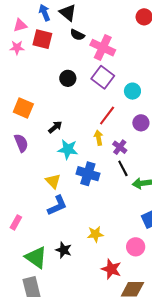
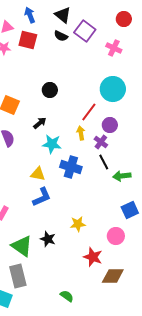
black triangle: (68, 13) -> (63, 15), moved
pink cross: (103, 48) -> (114, 48), moved, size x0.7
purple square: (103, 77) -> (85, 31), moved
black circle: (68, 78) -> (50, 90), moved
cyan circle: (132, 91) -> (113, 89), size x1.6
purple circle: (141, 123) -> (110, 125), moved
yellow triangle: (53, 181) -> (38, 174), turned -35

